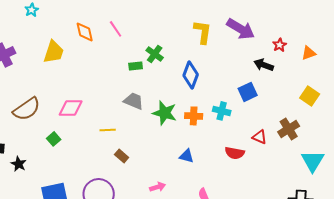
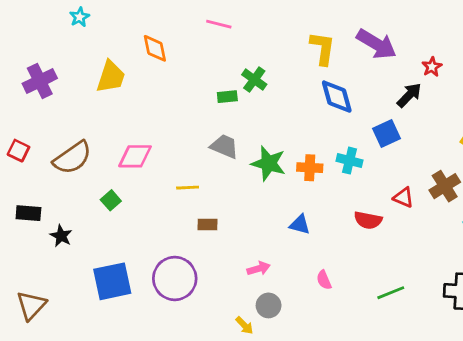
pink line: (116, 29) -> (219, 24), moved, turned -42
black arrow: (264, 65) -> (409, 95), turned 114
blue diamond: (191, 75) -> (337, 97), moved, turned -36
brown rectangle: (122, 156) -> (207, 224), turned -40

